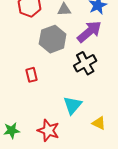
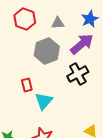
cyan triangle: (73, 105) -> (44, 101), moved

